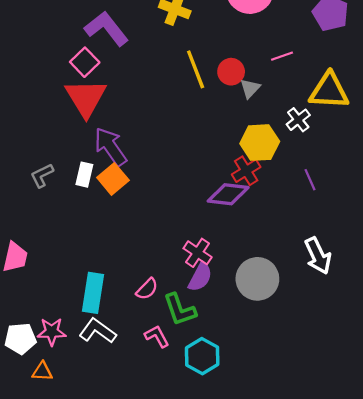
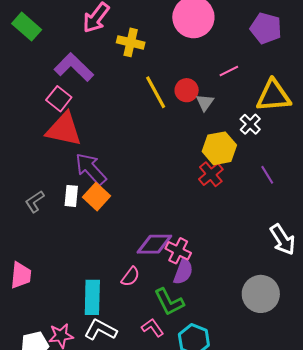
red triangle: (86, 98) -> (64, 129), turned -39
purple diamond: (228, 194) -> (154, 244), moved
gray circle: (257, 279) -> (261, 294), moved
pink semicircle: (147, 289) -> (130, 277), moved

